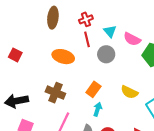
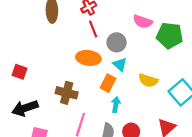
cyan triangle: (110, 31) -> (120, 64), moved
red square: (15, 55) -> (19, 72), moved
orange ellipse: (63, 57) -> (88, 58), moved

